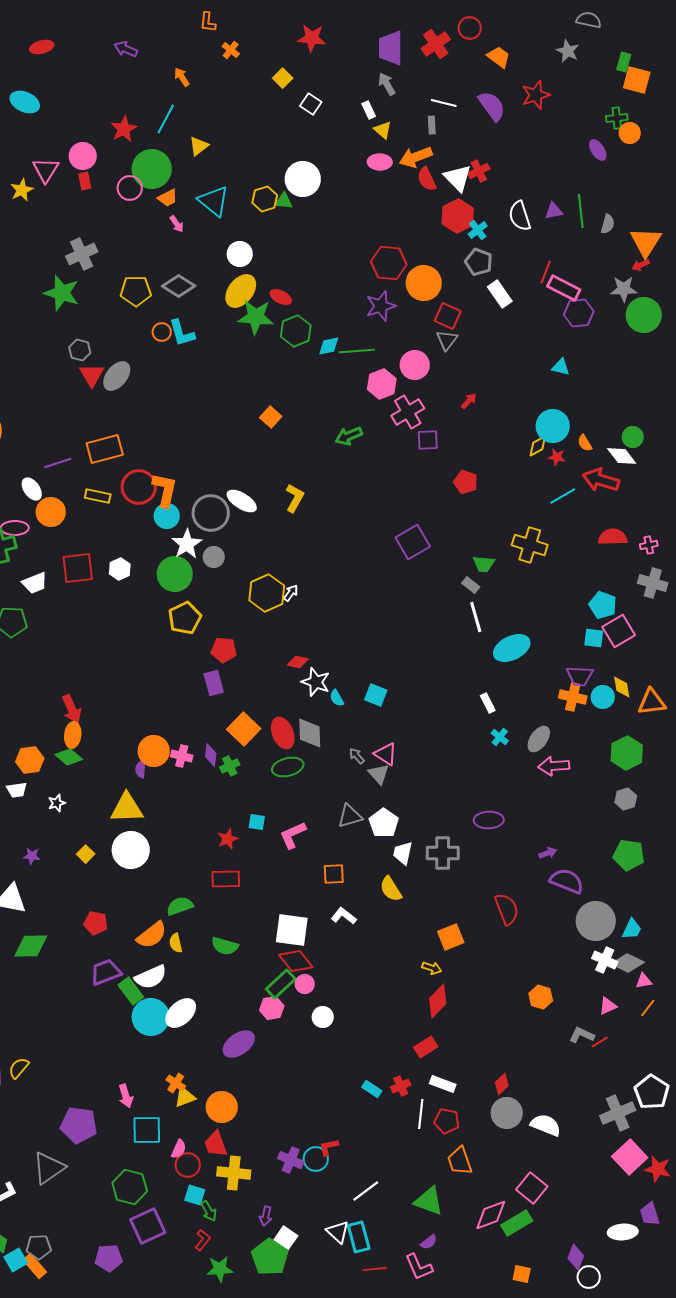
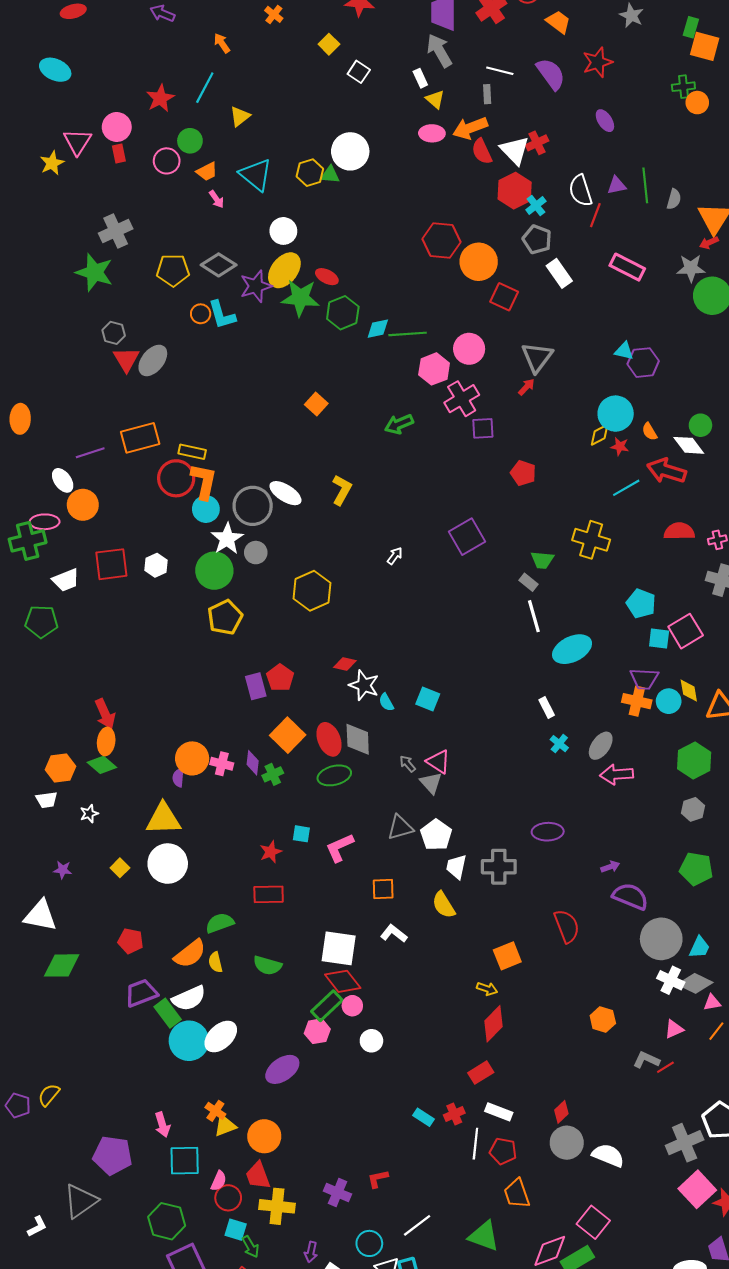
gray arrow: (387, 84) -> (439, 51), size x1.4
purple ellipse: (598, 150) -> (605, 121), moved
green circle: (152, 169) -> (190, 141), size x0.6
red line: (546, 272) -> (595, 215), moved
purple star: (381, 306) -> (256, 286), moved
purple hexagon: (579, 313) -> (643, 363), moved
gray triangle: (447, 340) -> (537, 357), moved, size x1.4
yellow rectangle: (98, 496) -> (192, 452), moved
white arrow: (291, 593) -> (395, 556), moved
cyan pentagon: (603, 605) -> (641, 603), moved
red pentagon: (224, 650) -> (280, 678), moved, turned 30
cyan circle: (316, 1159) -> (369, 1243), moved

